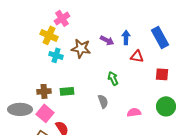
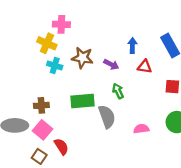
pink cross: (62, 18) -> (61, 24), turned 35
purple arrow: (107, 40) -> (111, 64), moved
green rectangle: (67, 91) -> (82, 101), moved, size x1.5
gray semicircle: (103, 101) -> (107, 117), size x1.5

